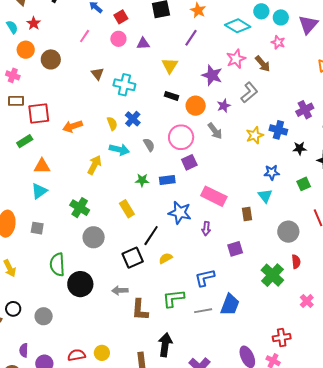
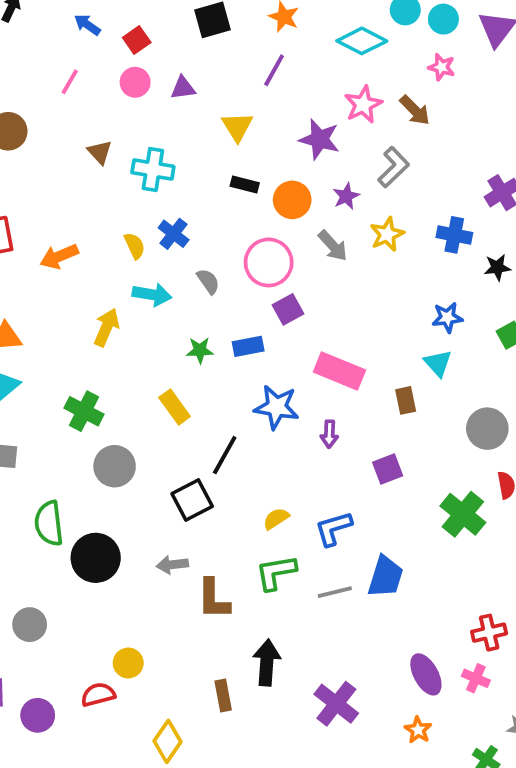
yellow star: (255, 135) -> (387, 234), moved
yellow semicircle: (166, 258) -> (276, 519), moved
yellow circle: (102, 353) -> (128, 663), moved

